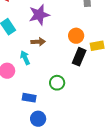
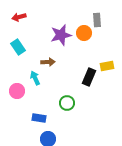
purple star: (39, 15) -> (61, 35), moved
orange circle: (76, 36) -> (84, 33), moved

